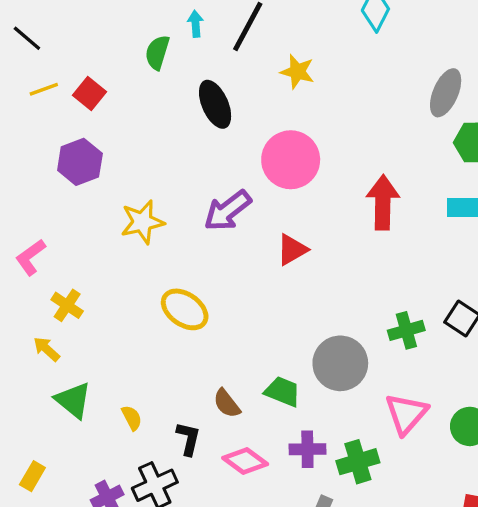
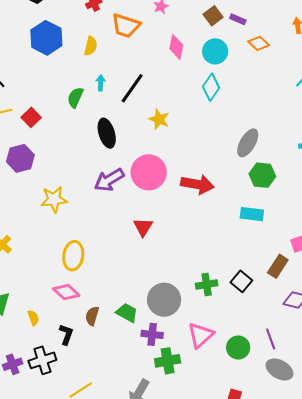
red arrow: (383, 203) -> (197, 184), moved, turned 92
purple arrow: (228, 211) -> (109, 180), moved
red triangle: (292, 250) -> (143, 227), turned -35
yellow ellipse: (185, 309) -> (73, 256), turned 56
brown semicircle: (227, 403) -> (92, 316), turned 48
purple cross: (307, 449) -> (152, 334), moved
pink diamond: (245, 461) -> (66, 292), moved

